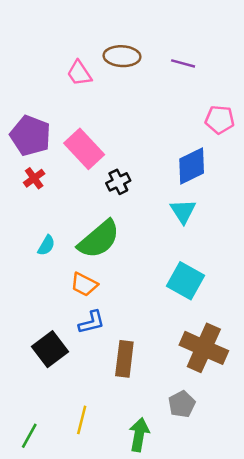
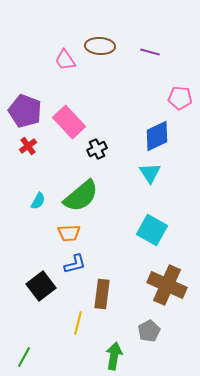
orange trapezoid: (84, 284) -> (69, 233), turned -30
yellow line: (82, 420) -> (78, 323), moved

